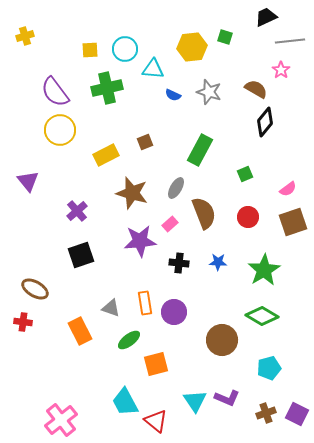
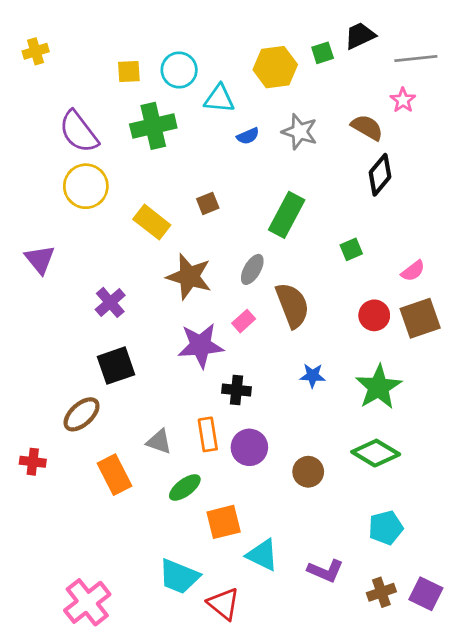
black trapezoid: (266, 17) -> (360, 36), moved
green square: (225, 37) -> (323, 53), turned -35
blue semicircle: (173, 95) -> (248, 136), turned -49
yellow rectangle: (106, 155) -> (152, 222), turned 65
red circle: (248, 217) -> (374, 315), moved
black cross: (179, 263) -> (236, 390), moved
brown ellipse: (35, 289) -> (82, 414), moved, turned -72
brown circle: (222, 340) -> (308, 472), moved, size x0.7
cyan triangle: (195, 401) -> (262, 555), moved, turned -30
cyan trapezoid: (125, 402) -> (179, 576), turned -40

